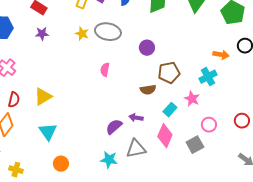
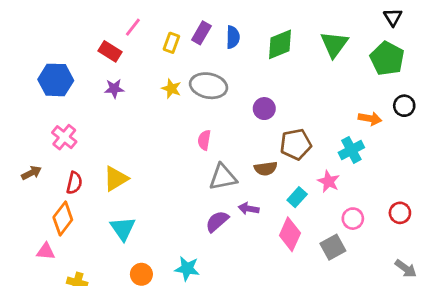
gray triangle: (136, 149) -> (223, 177), moved
cyan star: (109, 160) -> (187, 269), moved

